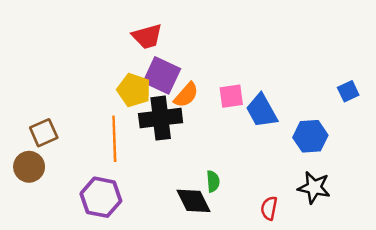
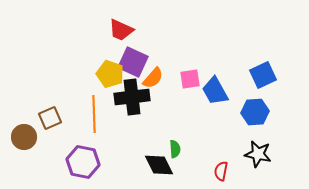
red trapezoid: (147, 36) -> (121, 30), turned 40
blue square: (348, 91) -> (263, 75), moved, size x1.5
brown square: (44, 133) -> (50, 118), moved

